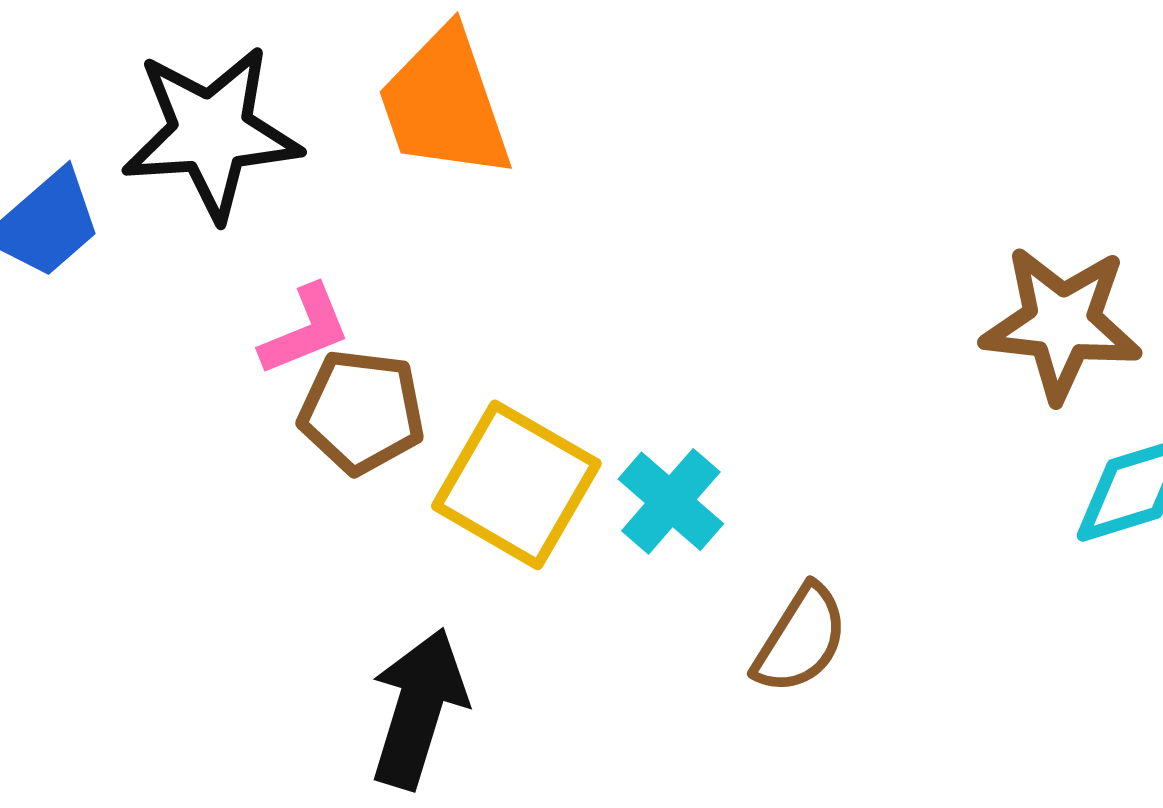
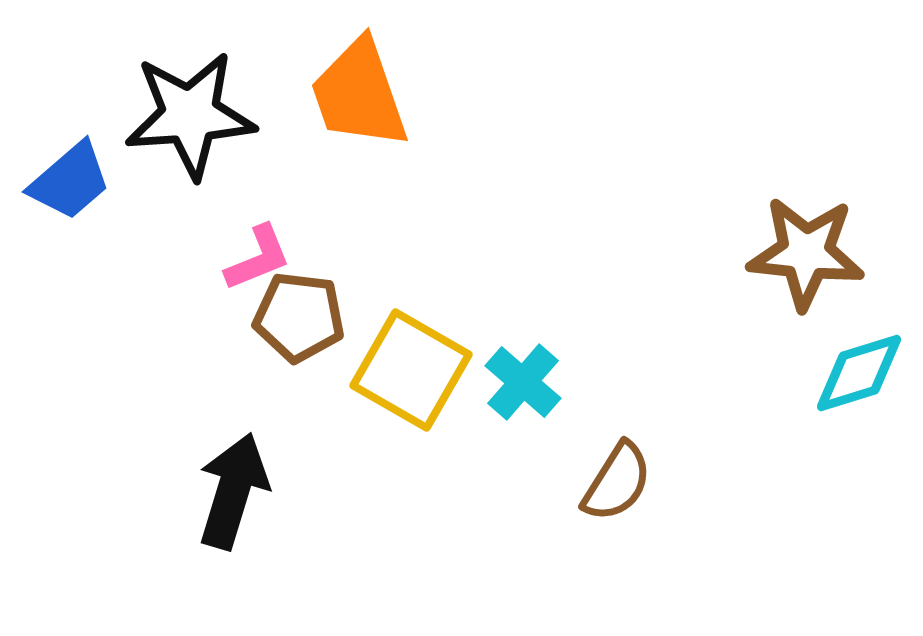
black arrow: (418, 708) -> (233, 491), moved

